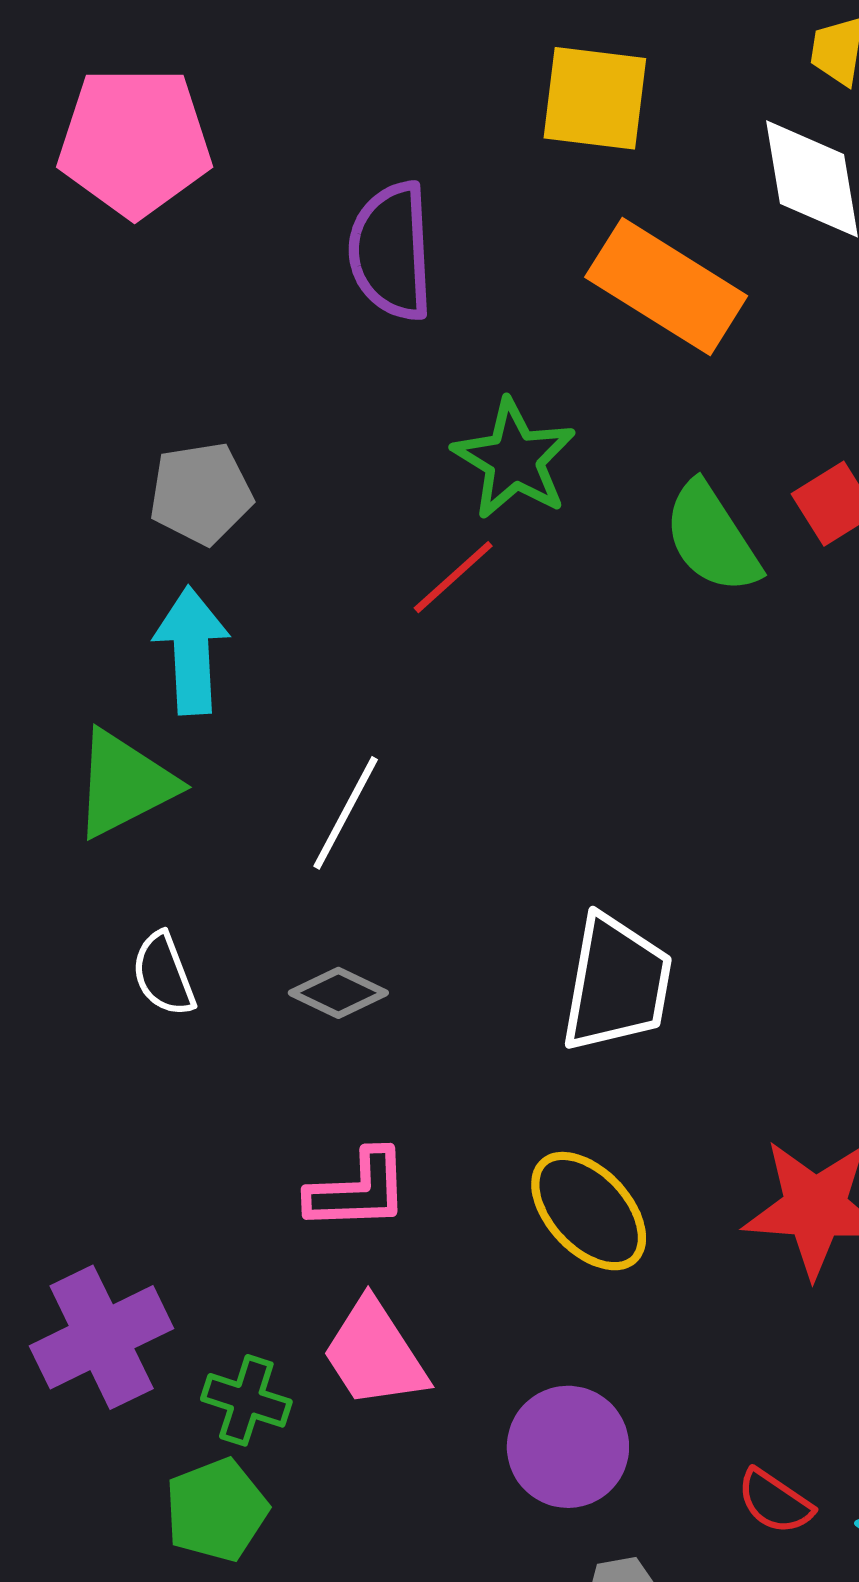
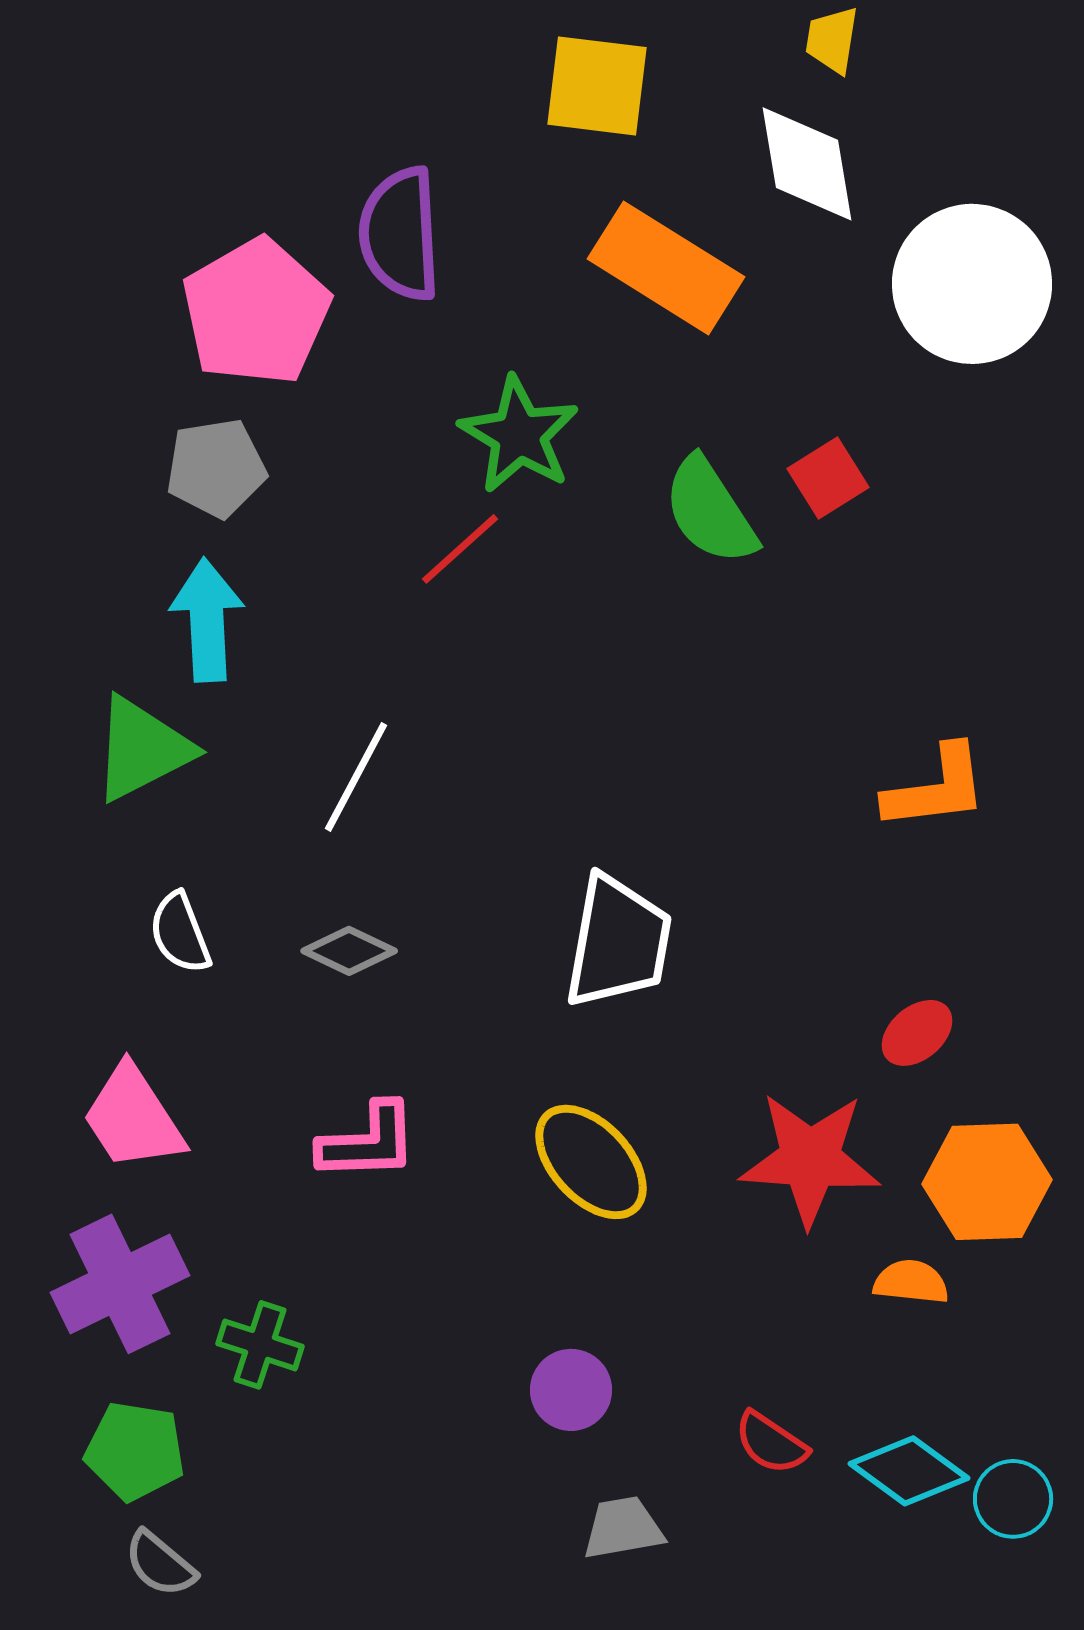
pink pentagon: (135, 142) -> (256, 312), moved, turned -30
pink trapezoid: (375, 1354) -> (133, 1118), moved
purple circle: (568, 1447) -> (571, 1390), size x0.7
green pentagon: (216, 1510) -> (135, 1451), moved, turned 30

